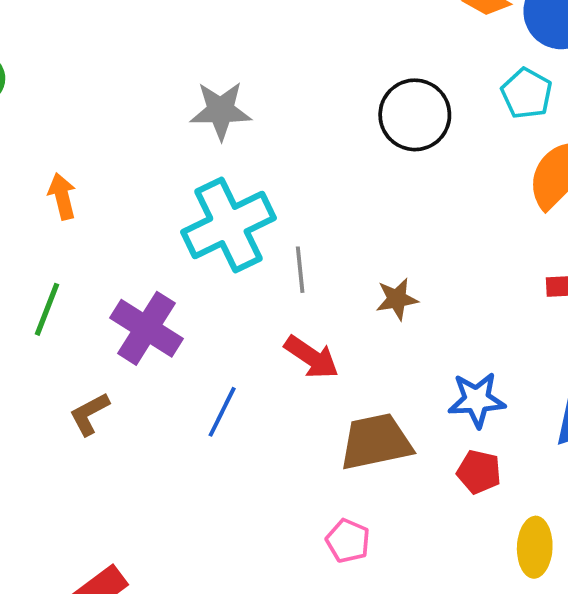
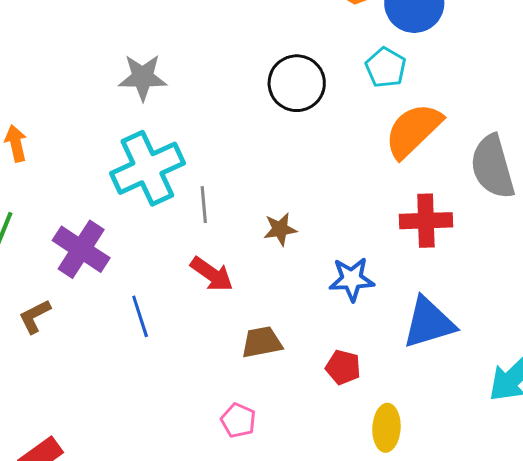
blue star: (477, 400) -> (352, 279), moved
blue line: (222, 412) -> (140, 316), turned -45
brown trapezoid: (376, 442) -> (262, 342), size x0.7

